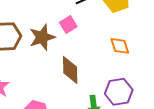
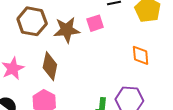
brown diamond: (70, 70) -> (50, 66), moved

